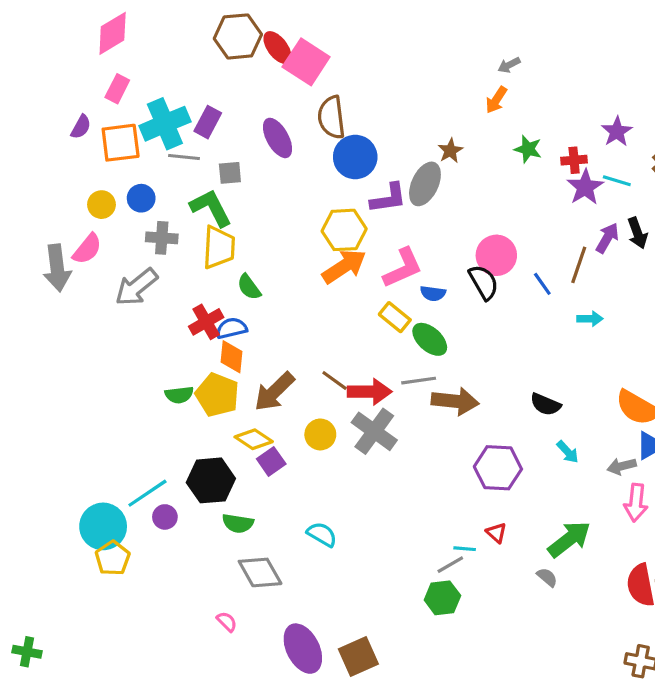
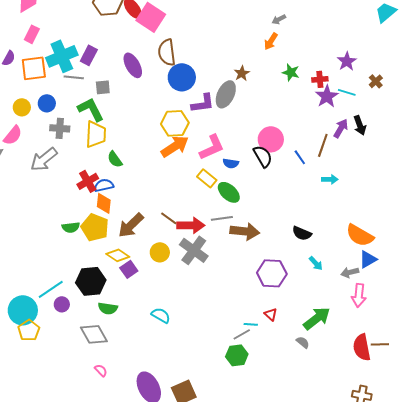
gray diamond: (260, 572) -> (94, 334), moved

